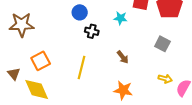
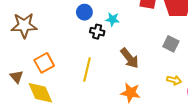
cyan star: (120, 18) -> (112, 19), moved
brown arrow: (123, 57) -> (130, 58), size x1.5

